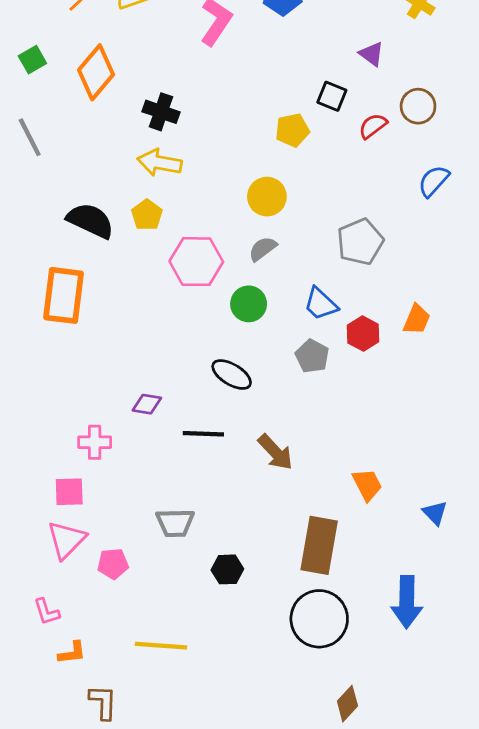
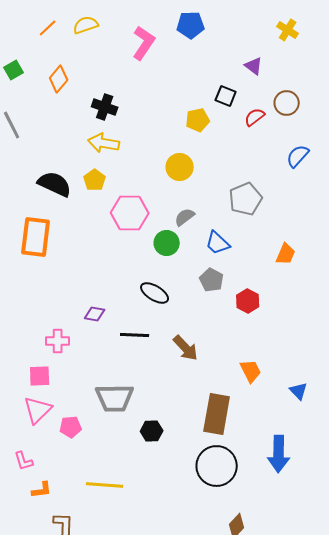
orange diamond: (96, 72) -> (59, 79), size x0.7
gray semicircle: (263, 249) -> (185, 217), moved
red hexagon: (363, 334) -> (248, 301), moved
gray trapezoid: (175, 523) -> (115, 398), size x1.4

